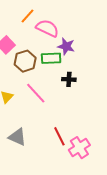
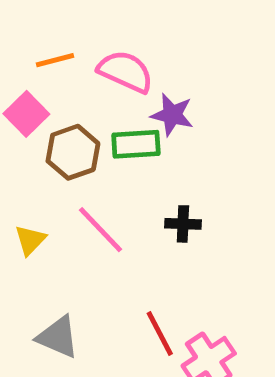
orange line: (27, 16) -> (55, 60), moved, turned 35
black cross: (69, 79) -> (183, 224), moved

